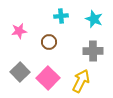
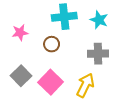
cyan cross: (61, 16) -> (64, 17), size x1.6

